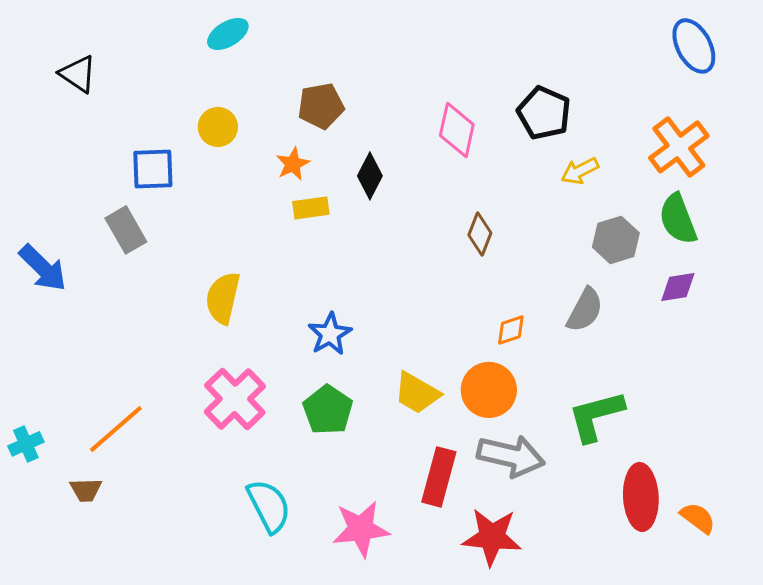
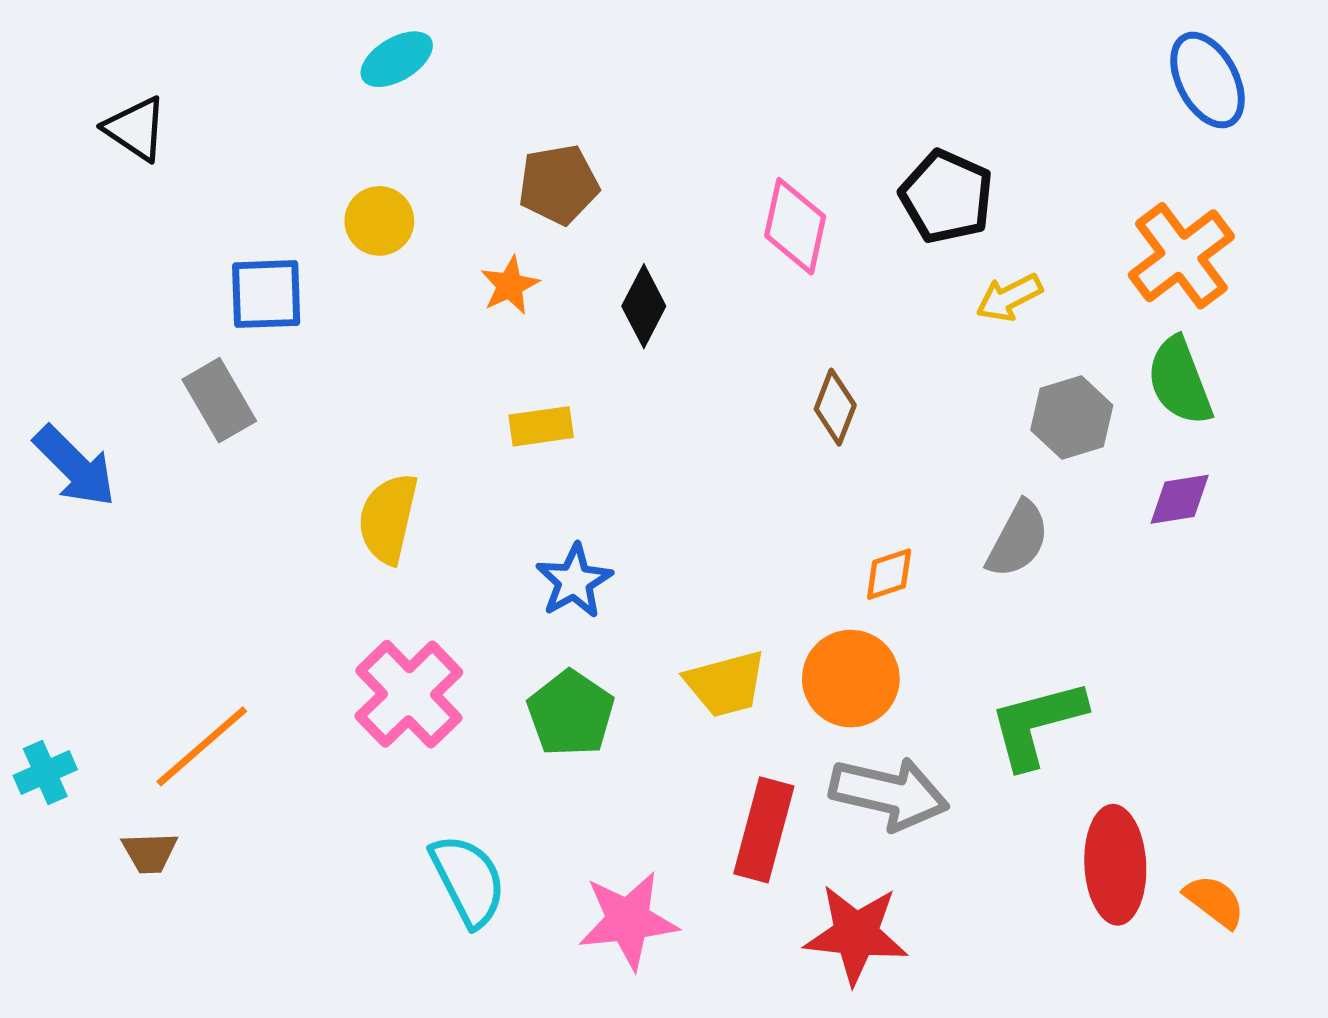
yellow rectangle: (311, 208) -> (541, 426), moved
yellow trapezoid: (417, 393) -> (726, 684), turned -45

